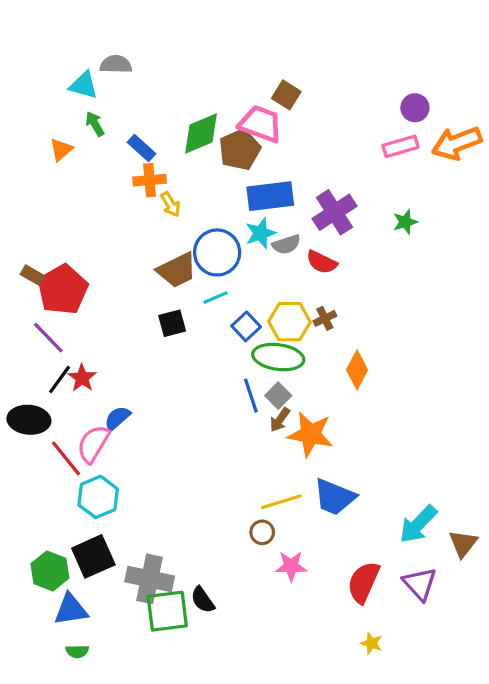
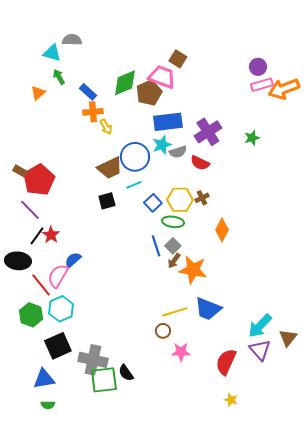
pink rectangle: (400, 146) -> (262, 85), moved
green ellipse: (278, 357) -> (173, 222), size x0.7
green hexagon: (50, 571) -> (31, 315), moved
purple triangle: (420, 584) -> (260, 350), moved

